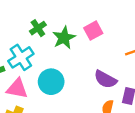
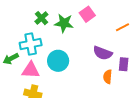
green star: (64, 38) -> (64, 23), turned -30
cyan cross: (21, 57) -> (31, 44), turned 30

